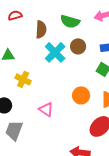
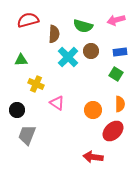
red semicircle: (15, 15) -> (28, 20), size x1.5
orange circle: (81, 95) -> (93, 110), moved
pink triangle: (46, 109) -> (57, 103), moved

